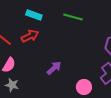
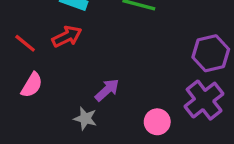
gray star: (12, 85) -> (85, 118), moved

